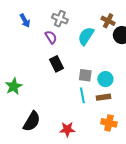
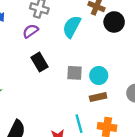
purple semicircle: (51, 37) -> (30, 31), turned -88
cyan line: (82, 95) -> (79, 124), moved

